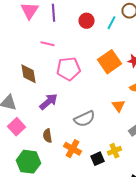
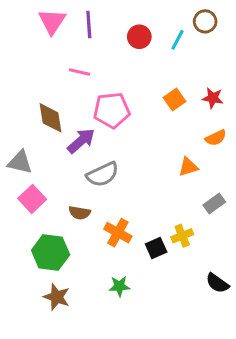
orange square: (110, 62) -> (174, 99), size x0.6
purple arrow: (48, 102) -> (81, 141), moved
orange triangle: (118, 106) -> (188, 167), turned 48
gray semicircle: (84, 119) -> (103, 174), moved
brown semicircle: (48, 136) -> (80, 213), turned -72

